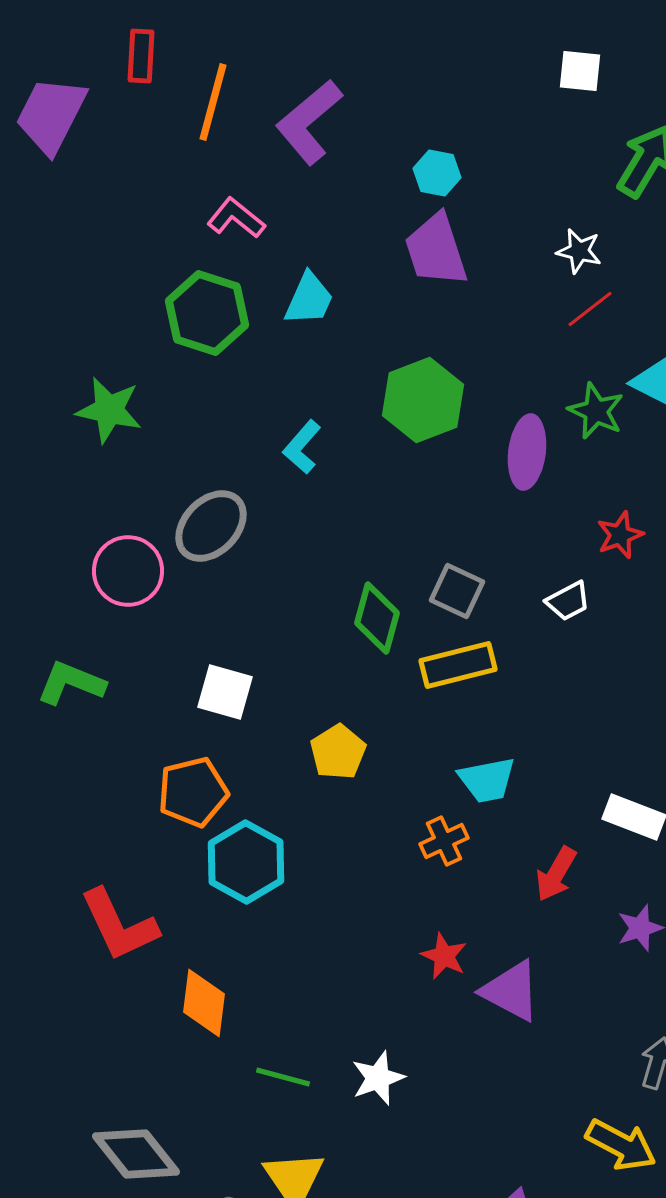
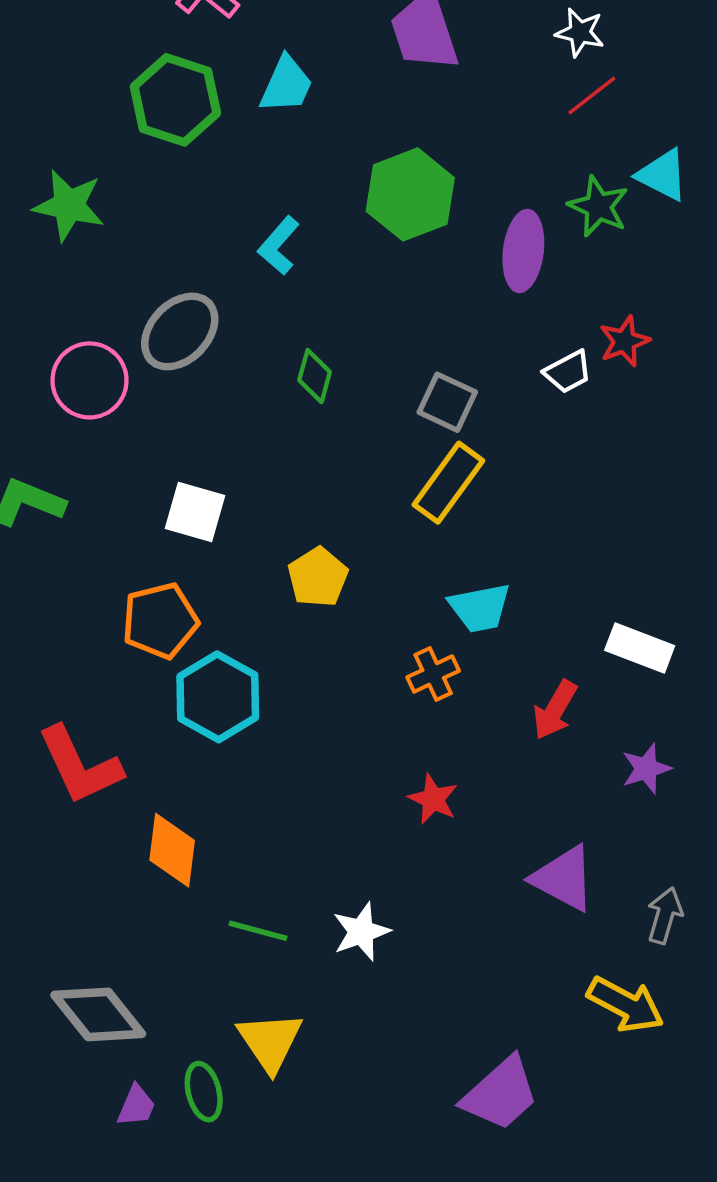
white trapezoid: (568, 601) -> (568, 372), moved
green diamond: (377, 618) -> (315, 376), moved, size x0.7
yellow rectangle: (458, 665) -> (448, 483), turned -40
purple triangle: (511, 991) -> (564, 878), moved

